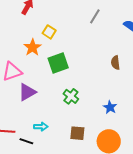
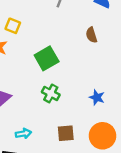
green square: (58, 63) -> (47, 58), moved
brown semicircle: (115, 63) -> (91, 35), moved

